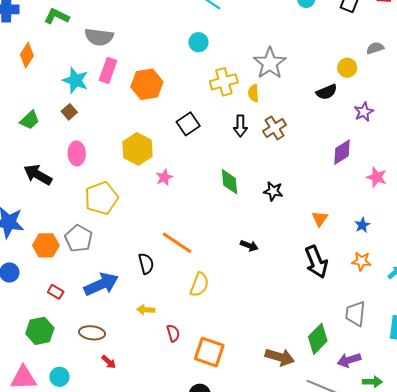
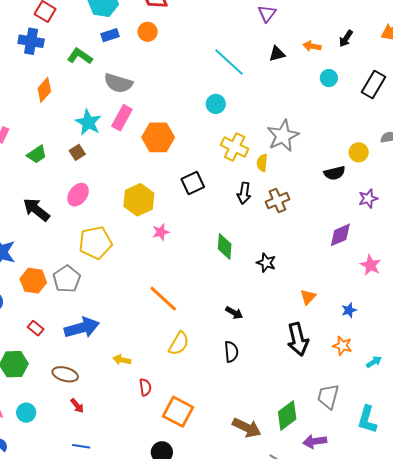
yellow cross: (224, 82) -> (235, 147), turned 32
pink ellipse: (77, 153) -> (78, 195), turned 30
black semicircle: (146, 264) -> (231, 352), moved

